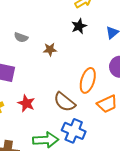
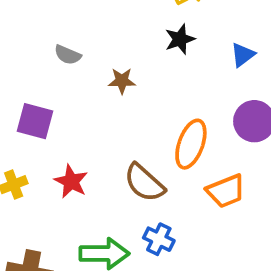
blue cross: (74, 131) -> (159, 239), size x0.7

